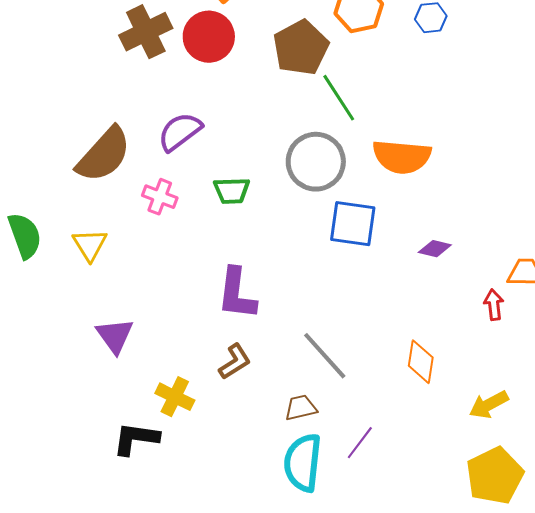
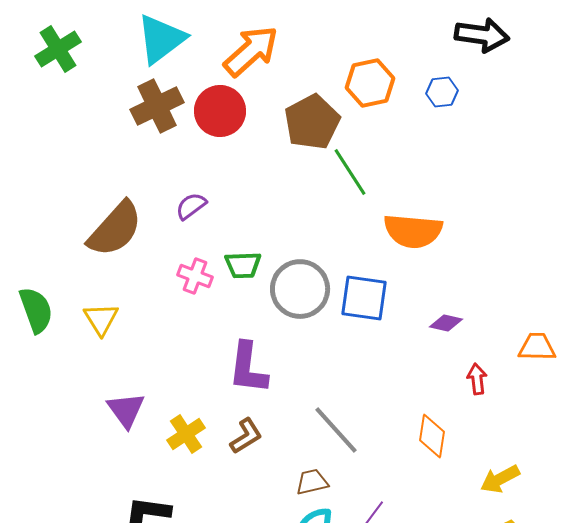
purple semicircle: (180, 132) -> (191, 206), size x0.7
gray circle: (316, 162) -> (300, 289), moved
pink cross: (160, 197) -> (195, 276), moved
red arrow: (494, 305) -> (477, 379), moved
yellow cross: (175, 397) -> (186, 434), moved, turned 30

